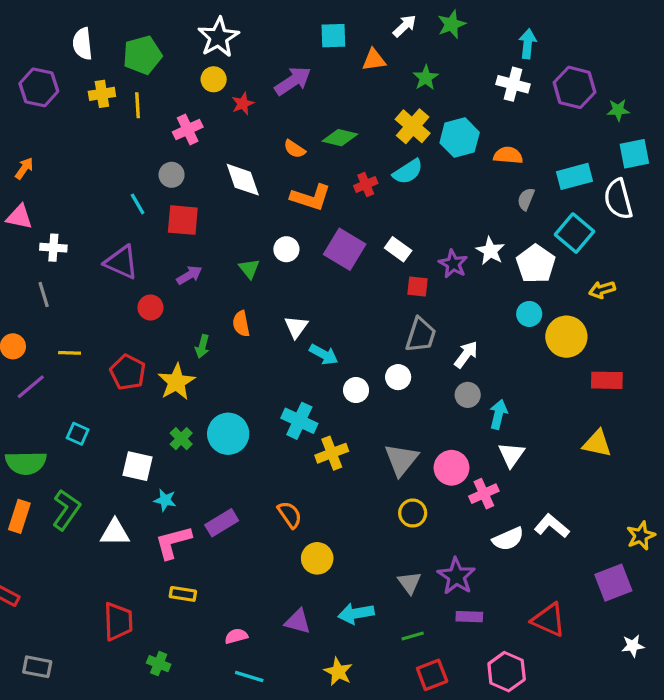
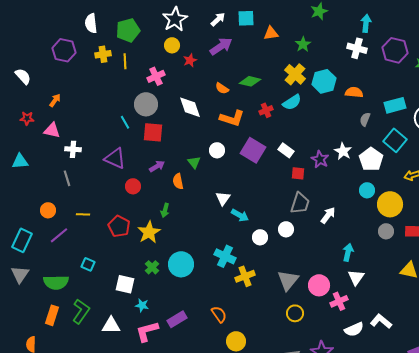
white arrow: (405, 26) -> (218, 19), moved
gray circle: (172, 175) -> (146, 104), size x1.5
orange semicircle: (241, 324) -> (178, 181), moved
gray circle: (468, 395) -> (386, 231), moved

